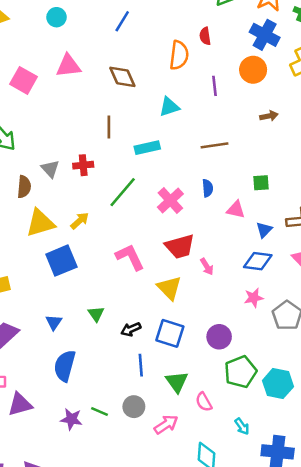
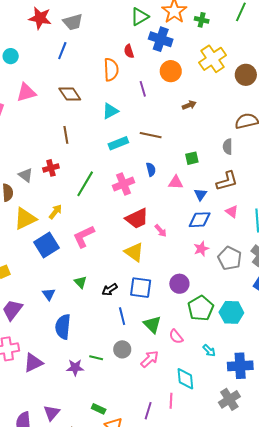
blue cross: (265, 35) -> (161, 39), moved
brown line: (214, 145) -> (151, 135), turned 30
cyan rectangle: (147, 148) -> (118, 143), moved
pink cross: (170, 200) -> (124, 184), turned 30
pink L-shape: (130, 257) -> (84, 236), moved, turned -80

